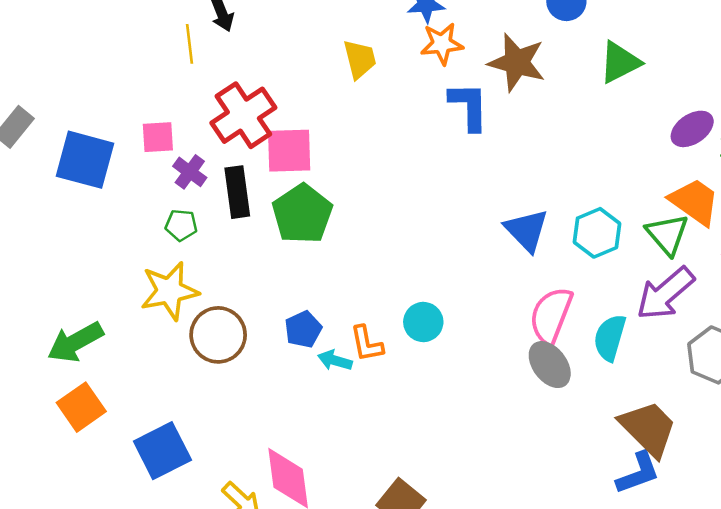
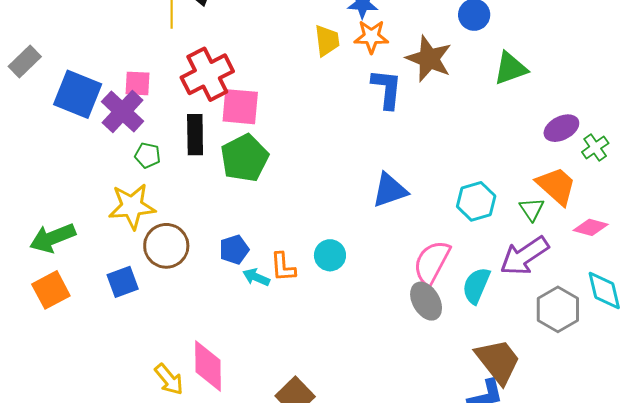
yellow trapezoid: (360, 59) -> (327, 41), moved
purple cross: (190, 172) -> (123, 111), moved, size x1.6
blue triangle: (527, 230) -> (390, 190), moved, turned 48
green triangle: (667, 234) -> (532, 209), size x0.7
blue square: (162, 451) -> (123, 282), moved, size x0.7

